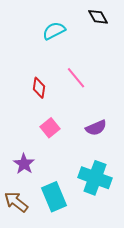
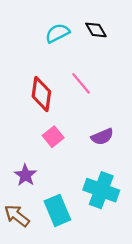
black diamond: (98, 17) -> (96, 30), moved
red diamond: (39, 88) -> (41, 94), size x1.5

